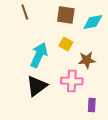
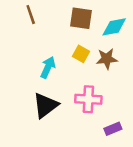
cyan arrow: (39, 55) -> (48, 67), size x0.7
brown star: (87, 60) -> (107, 59), moved
purple rectangle: (92, 105) -> (113, 129), turned 64

